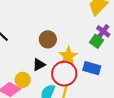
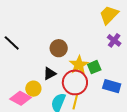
green square: (96, 41) -> (94, 67), moved, turned 32
blue rectangle: (92, 68) -> (112, 86), moved

